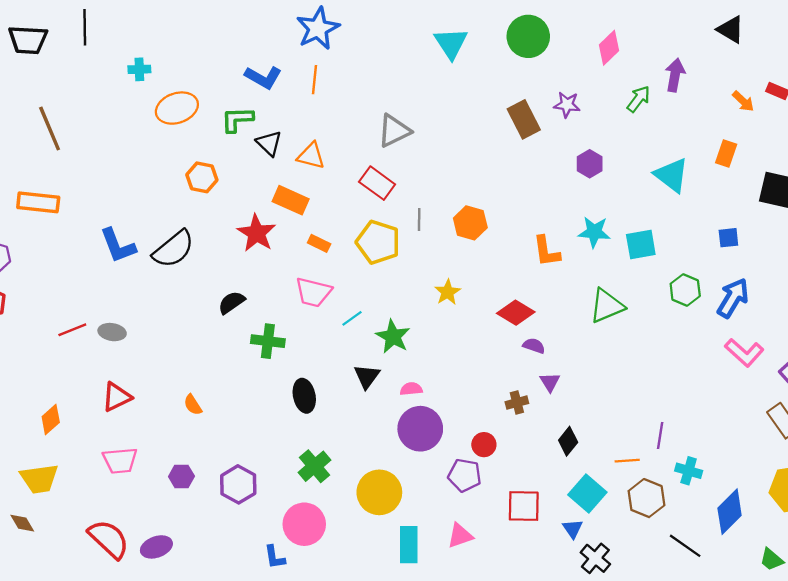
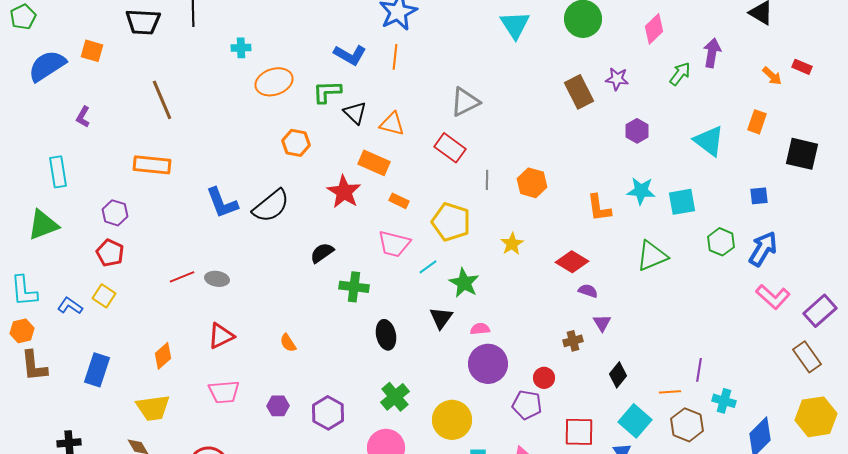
yellow pentagon: (378, 242) -> (451, 222), moved

